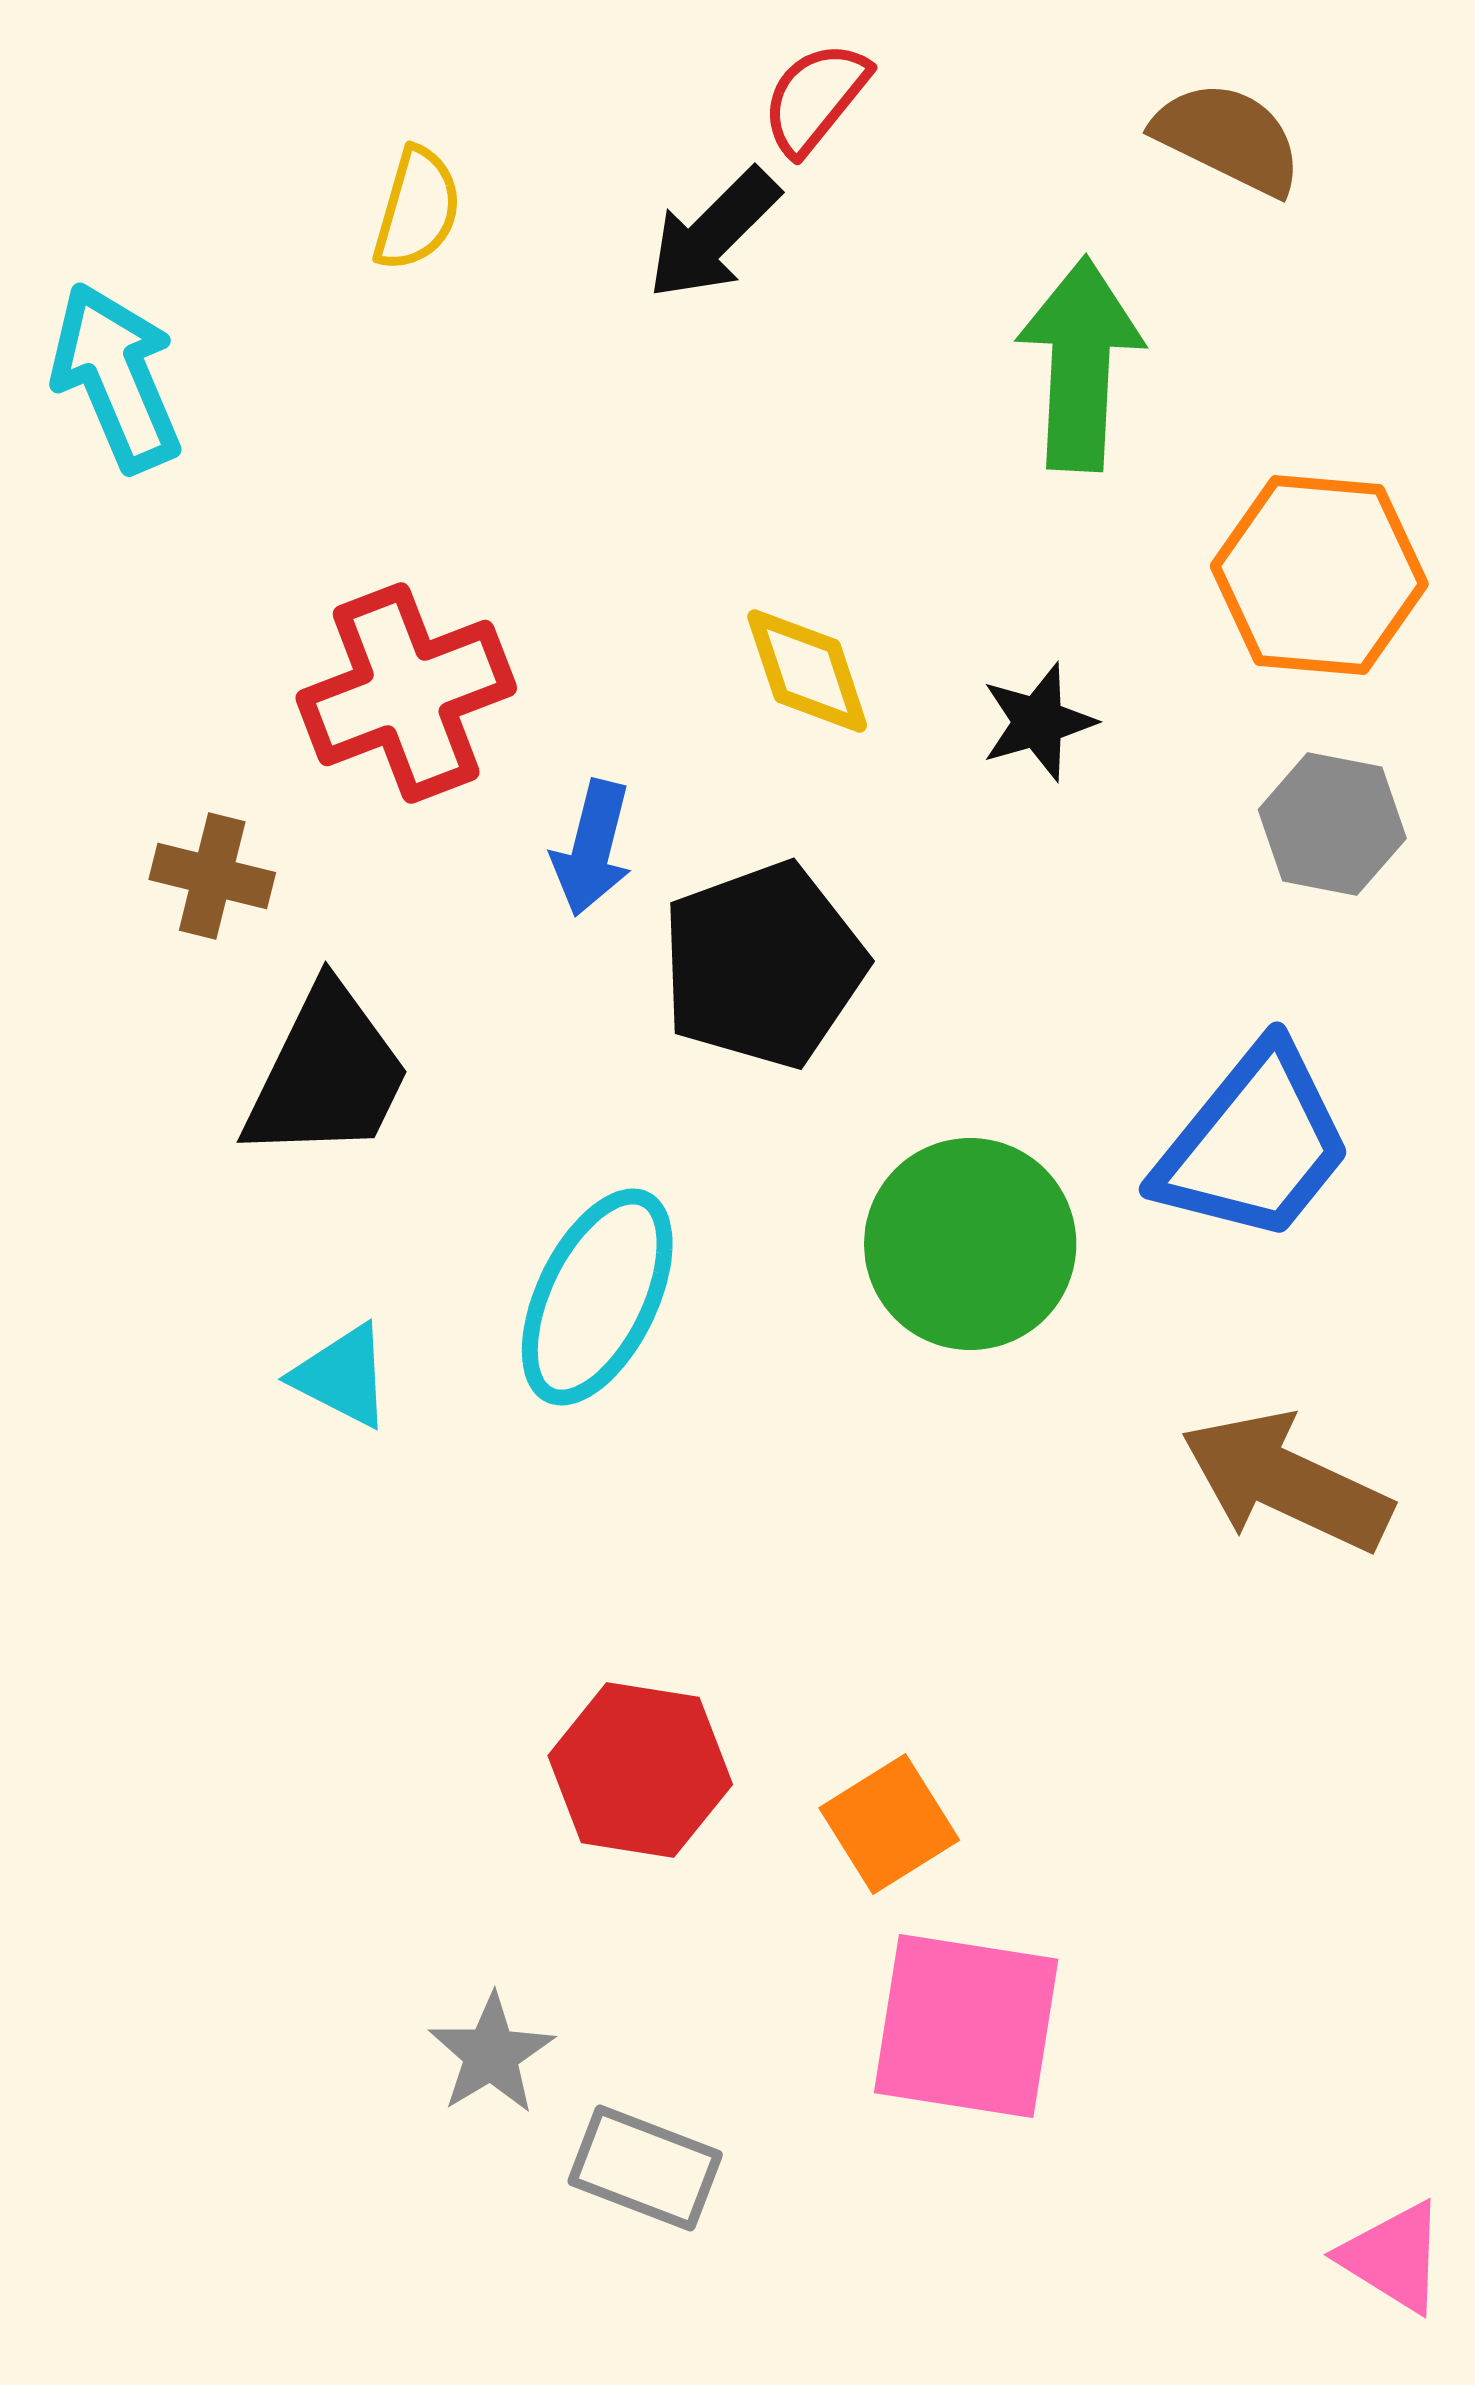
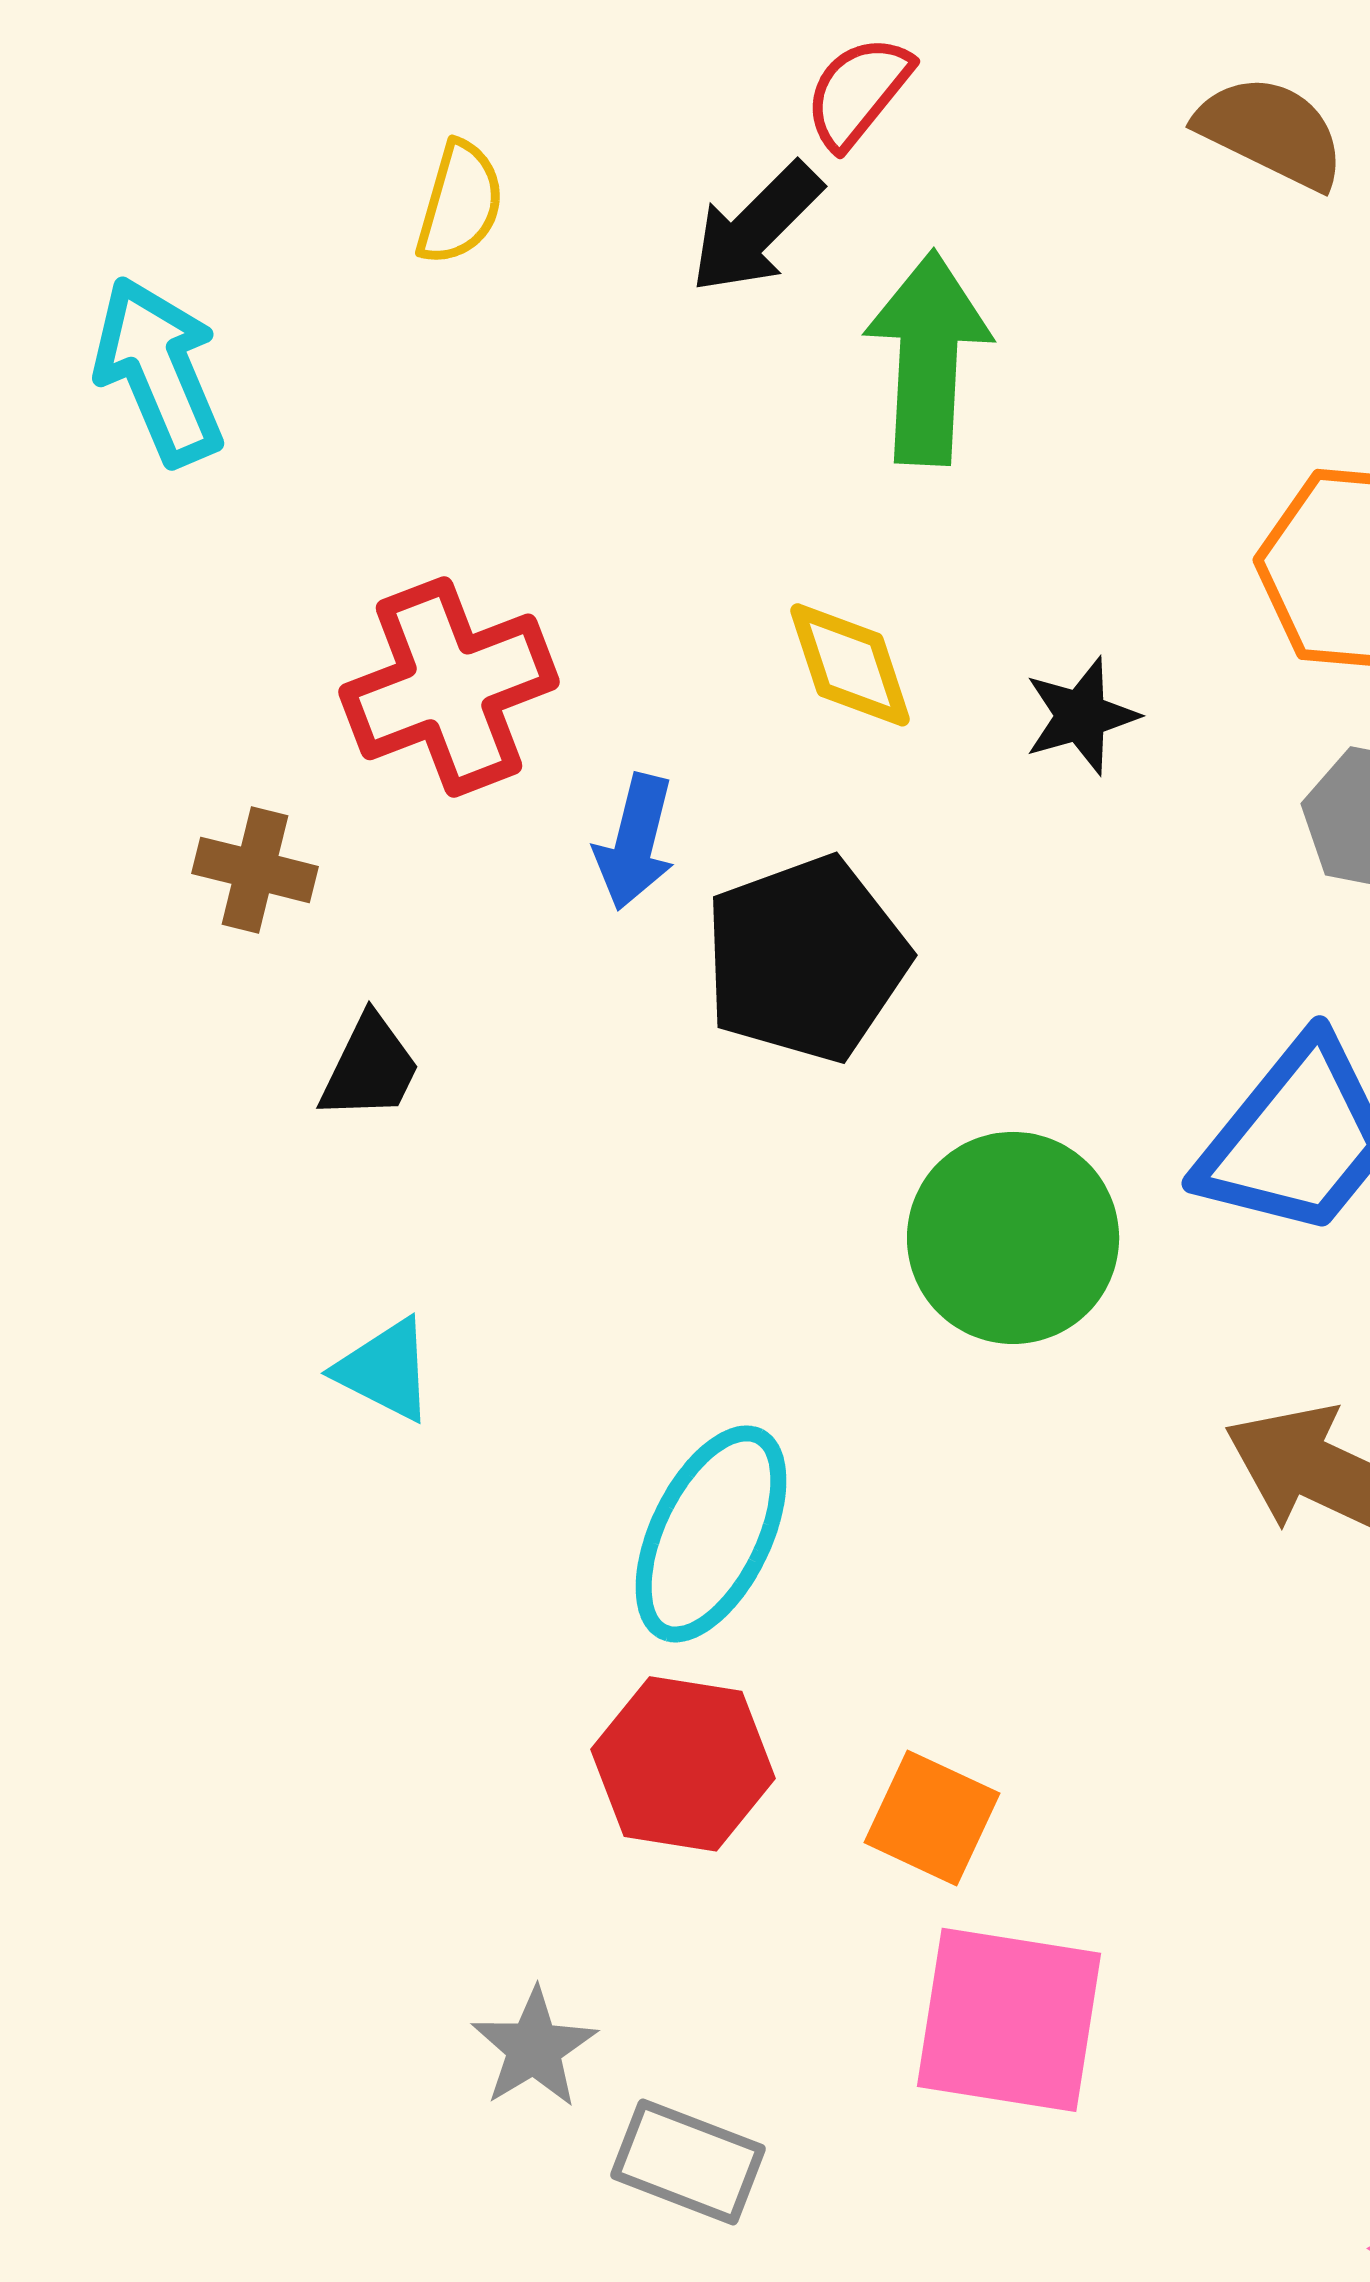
green arrow: (1080, 364) -> (928, 358), moved
black trapezoid: (327, 1074) -> (370, 1068), size x0.6
cyan ellipse: (597, 1297) -> (711, 1534), moved
orange square: (889, 1824) -> (932, 1818), turned -33

